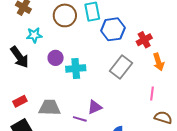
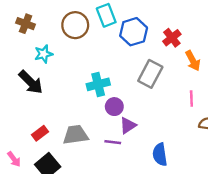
purple circle: (56, 58) -> (114, 107), moved

